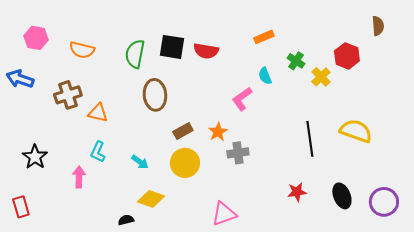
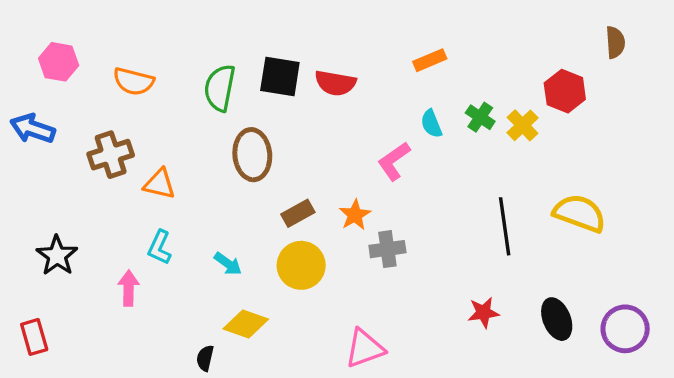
green cross: (296, 61) -> (480, 117), moved
black semicircle: (126, 220) -> (205, 358), turned -63

